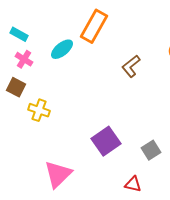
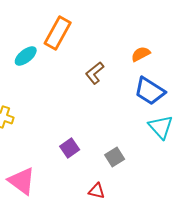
purple square: (106, 141) -> (70, 148), size x0.7
pink triangle: (58, 174) -> (22, 181), turned -40

